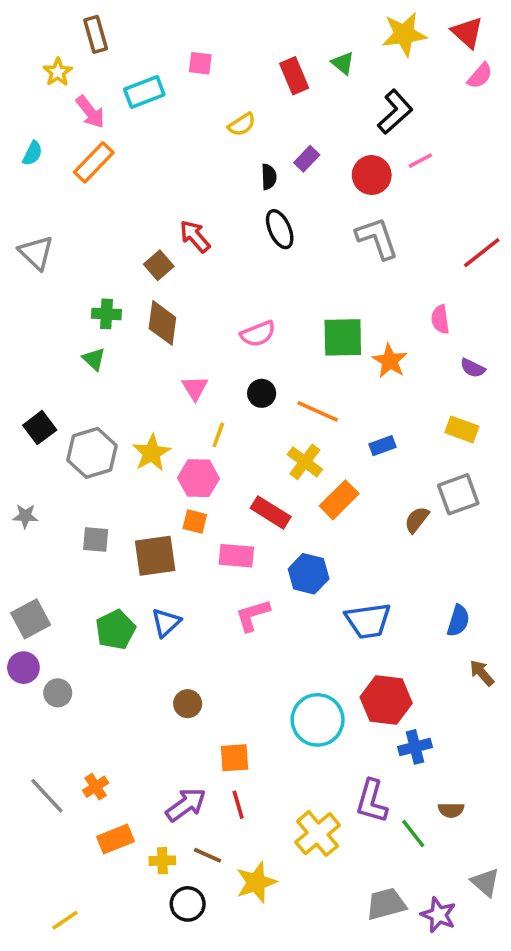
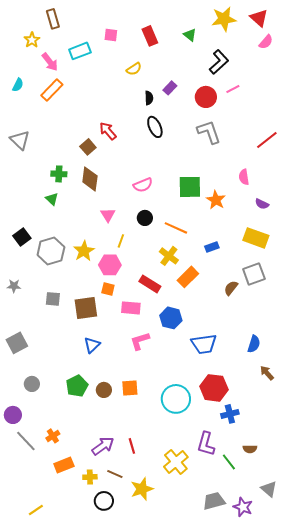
red rectangle: (294, 76) -> (150, 36), moved
yellow rectangle: (462, 429) -> (256, 238), size x1.4
green pentagon: (115, 630) -> (77, 386), moved
purple circle: (23, 668) -> (13, 415), moved
orange square: (235, 758) -> (130, 388), moved

